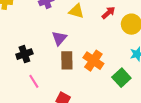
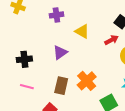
brown rectangle: (67, 60) -> (61, 86), moved
pink line: (34, 81) -> (27, 87), turned -56

